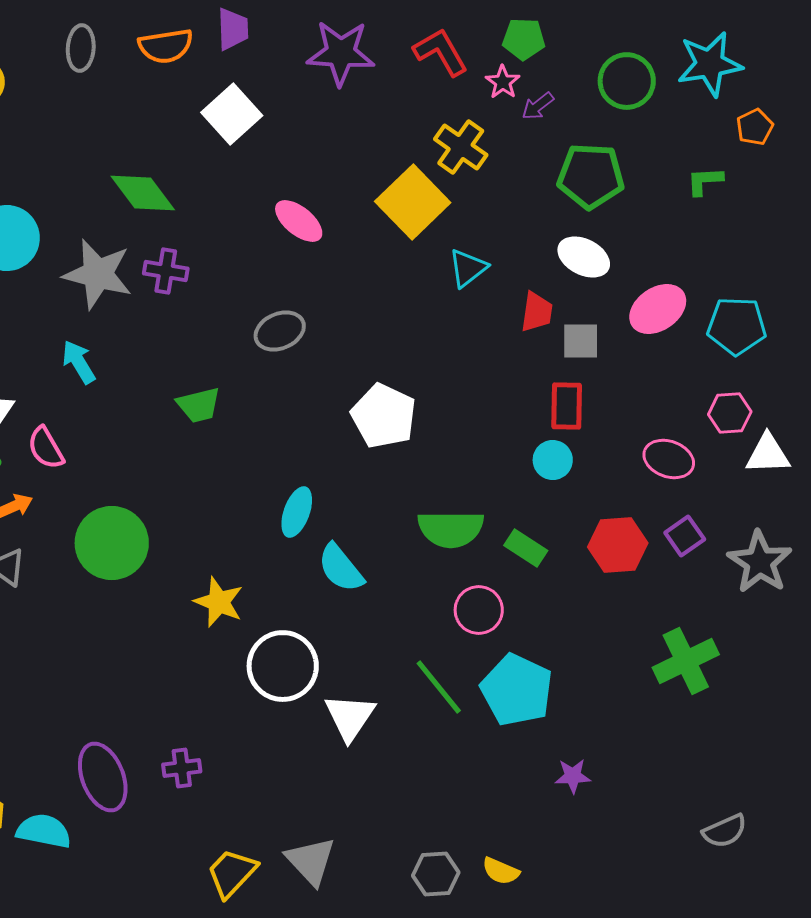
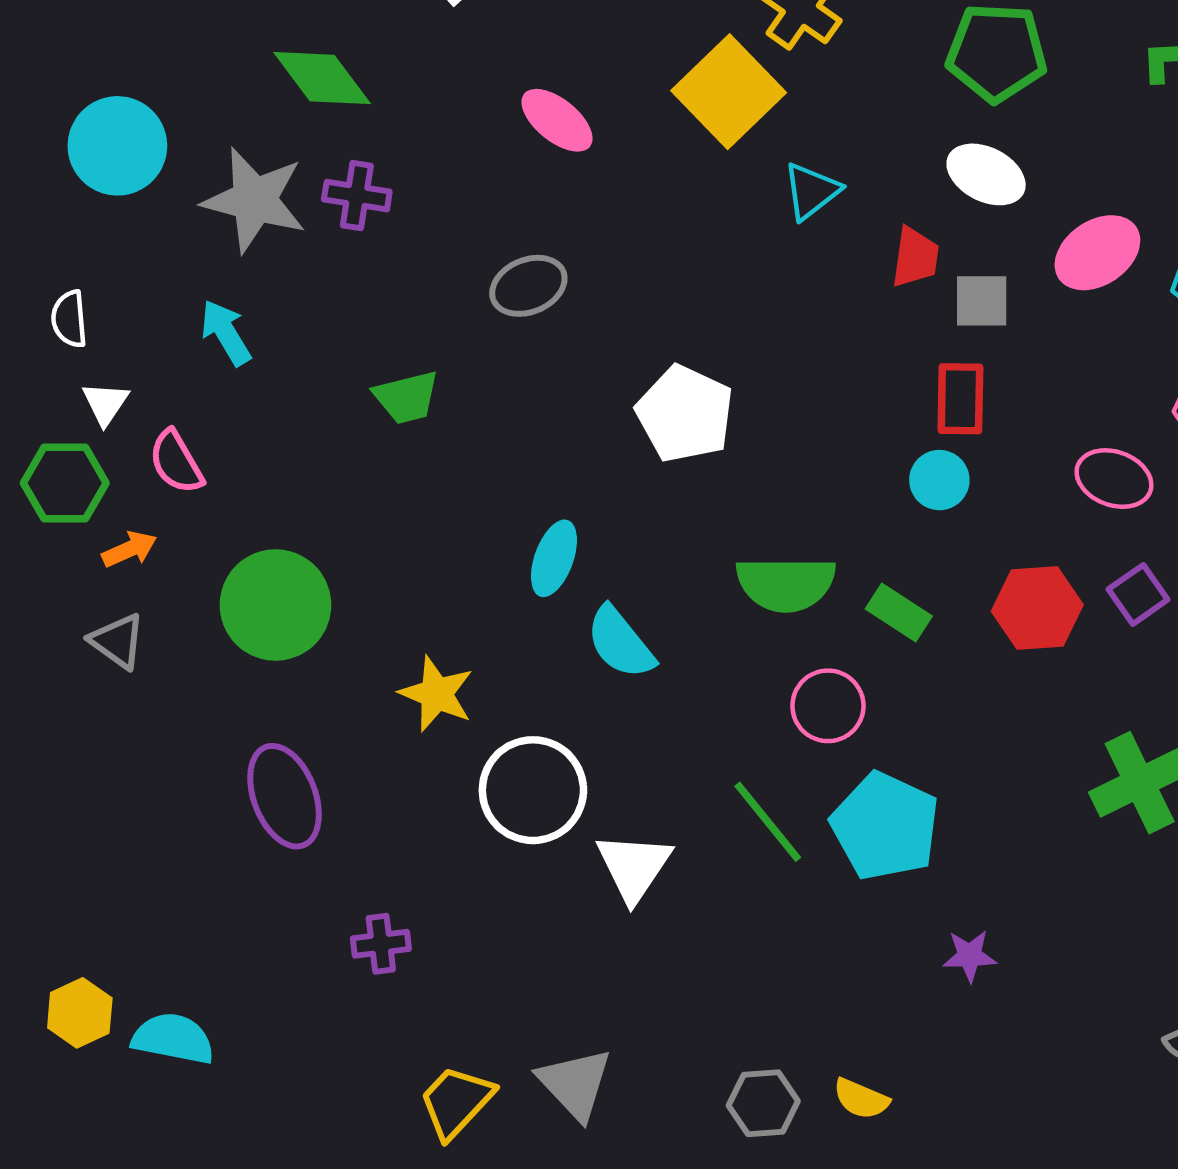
purple ellipse: (103, 777) -> (285, 796), moved

